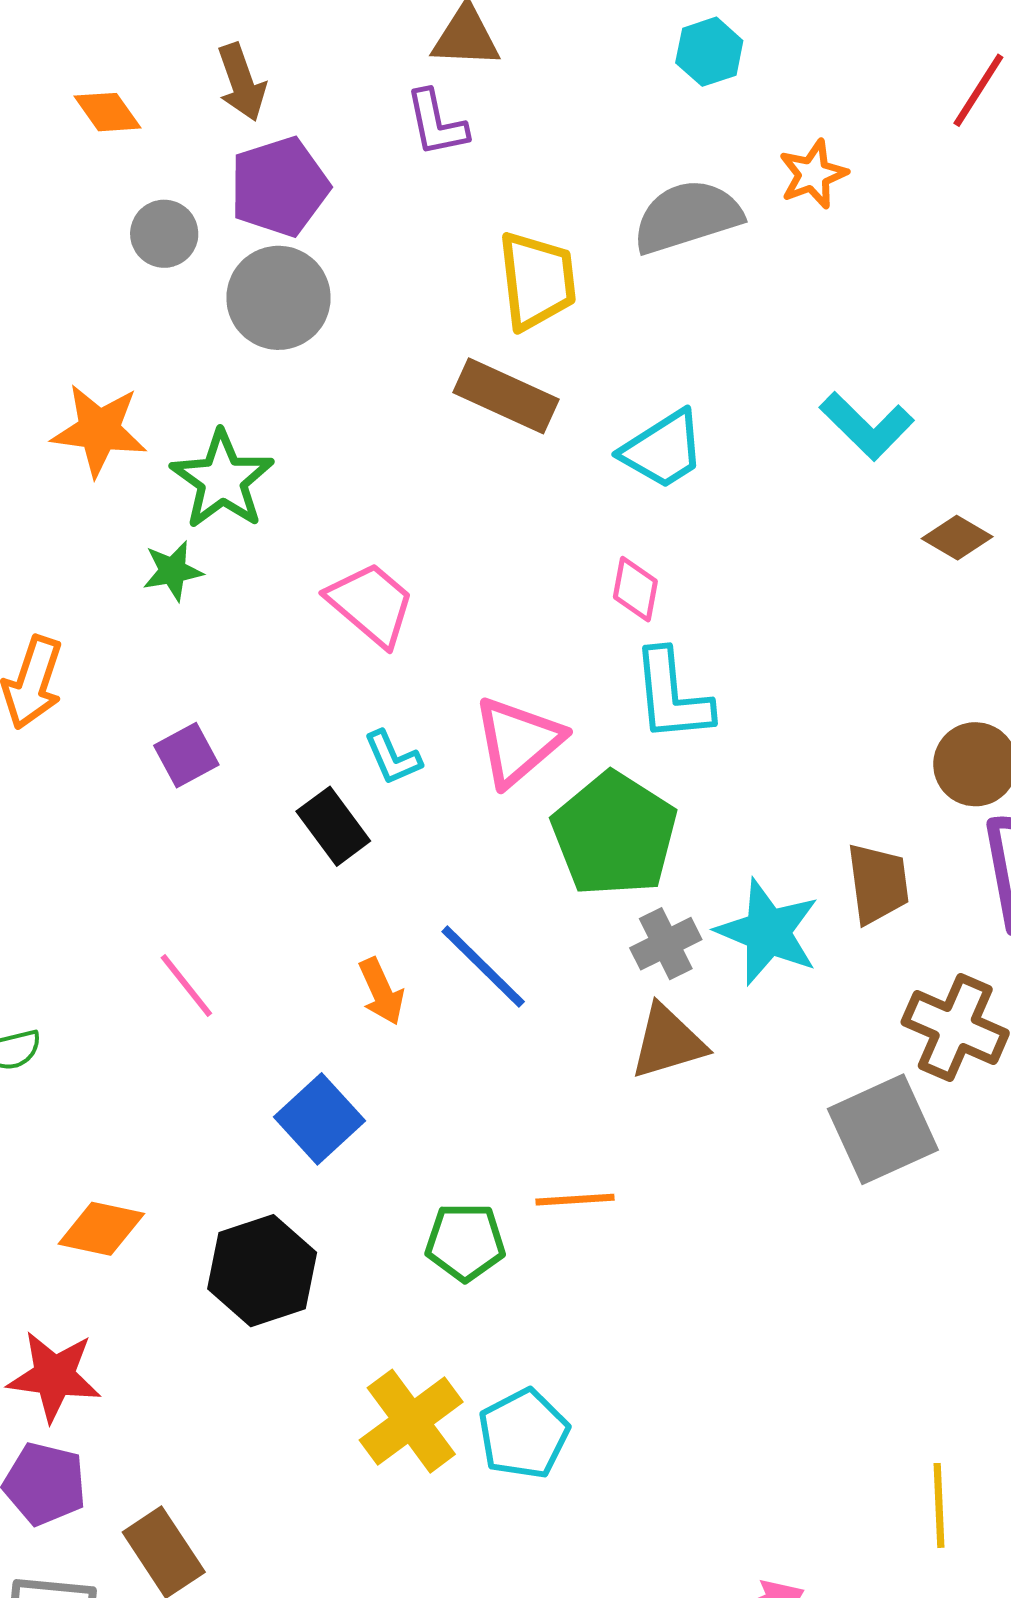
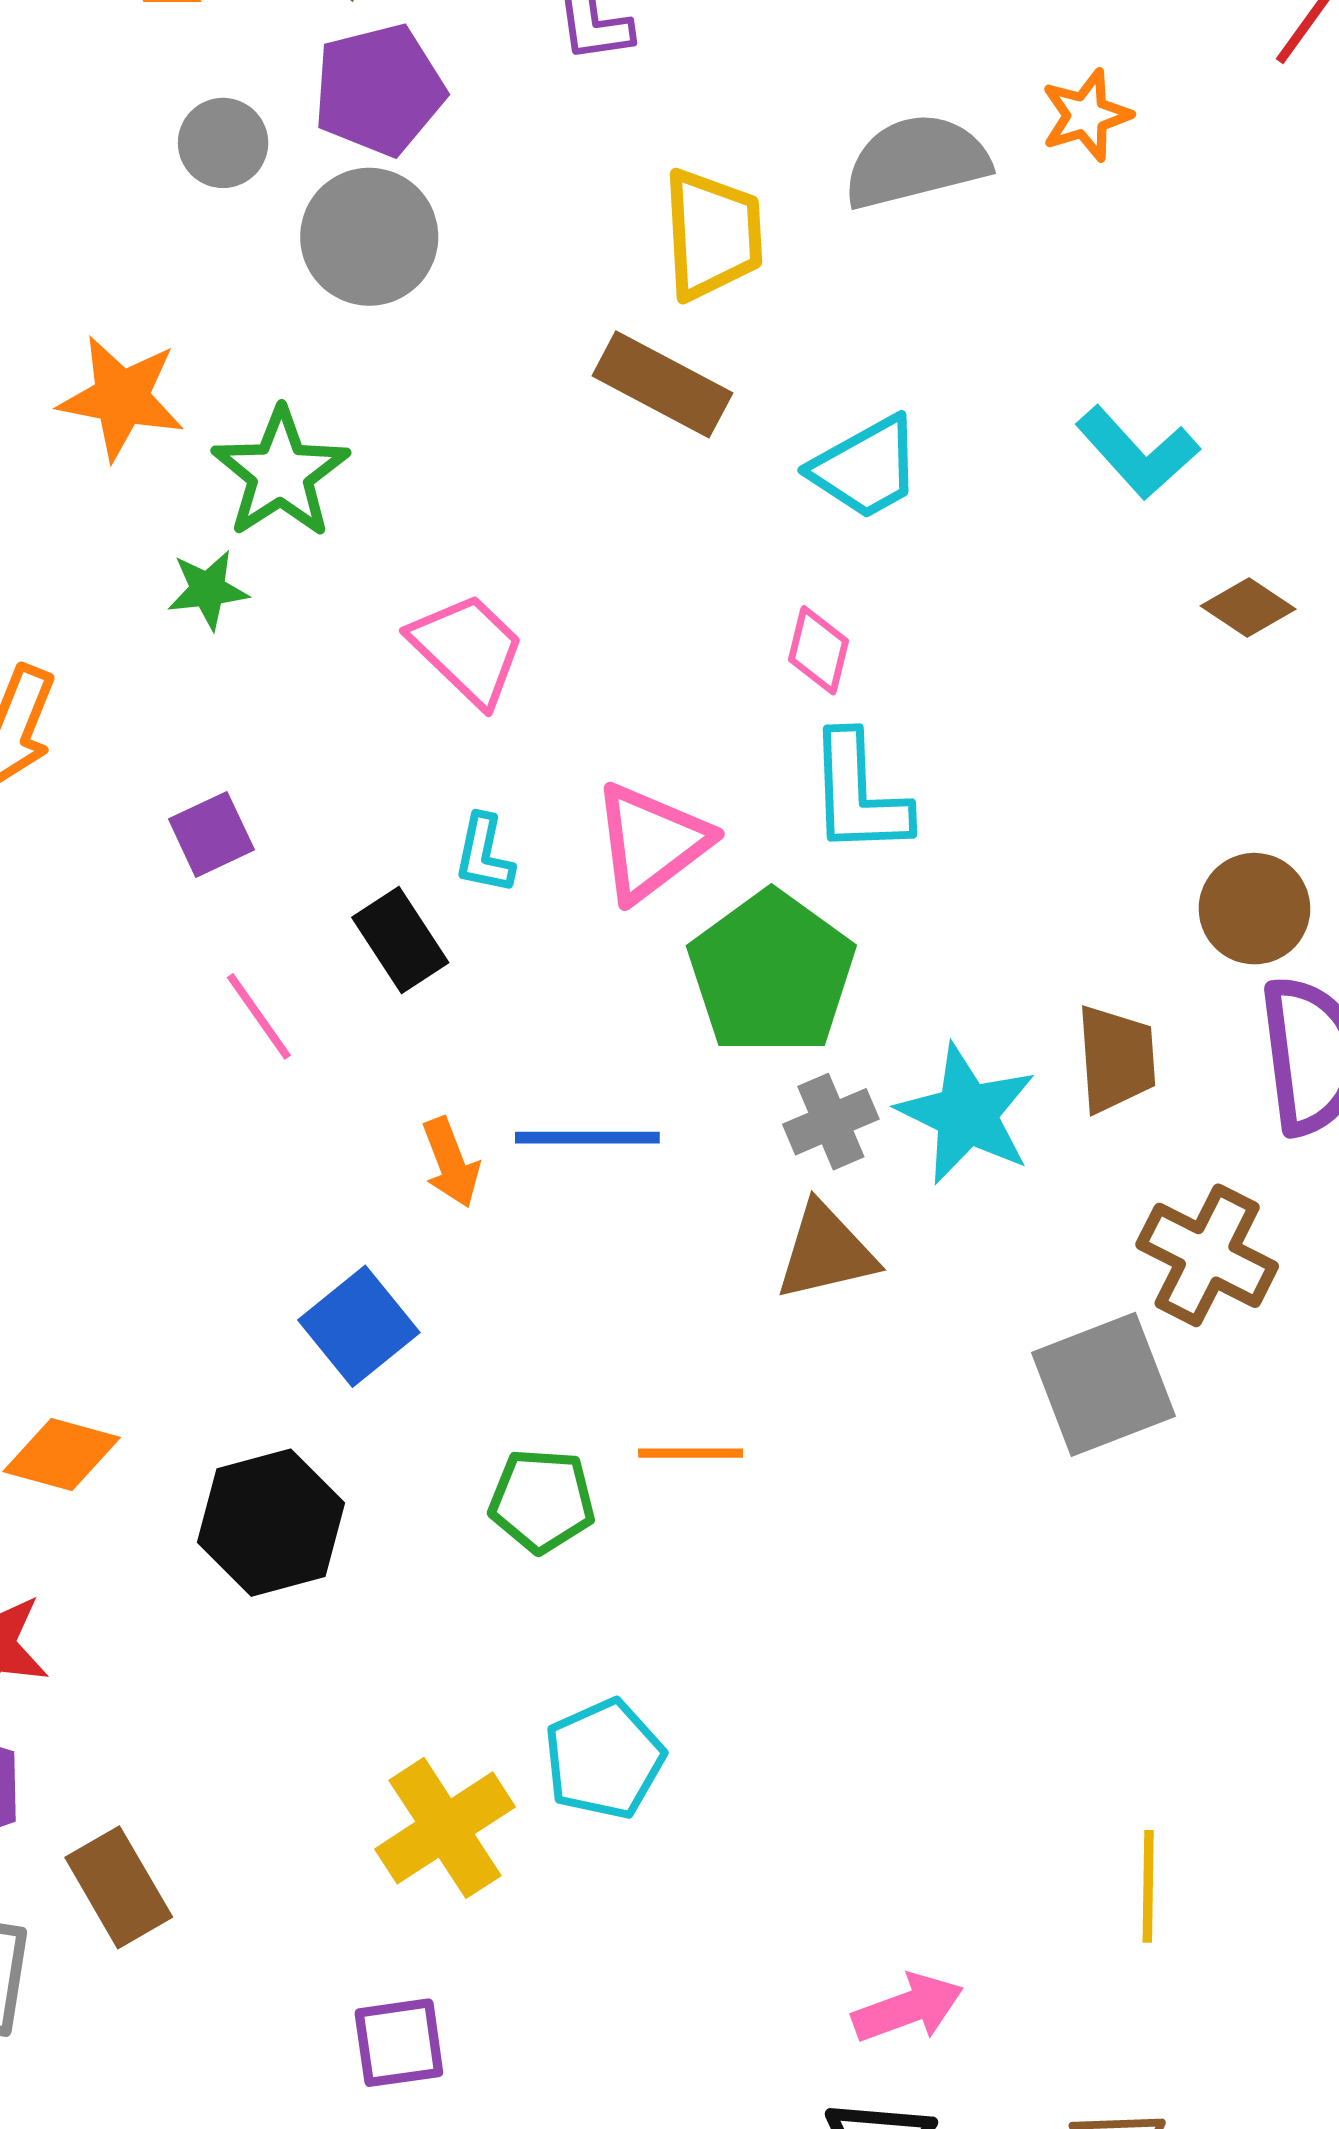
cyan L-shape: (393, 758) -> (484, 854), turned 32
blue line: (483, 967) -> (587, 1138), turned -48
pink line: (186, 985) -> (259, 1016), moved
yellow cross: (411, 1421) -> (445, 1828), moved

